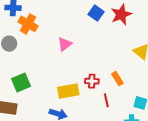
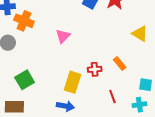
yellow rectangle: (68, 91) -> (73, 82), turned -55
red line: (106, 100) -> (112, 96), moved

